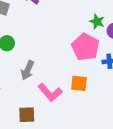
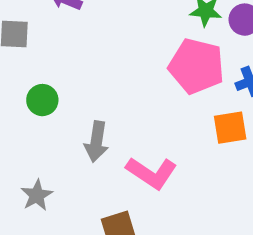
orange square: (79, 83) -> (230, 128), moved

